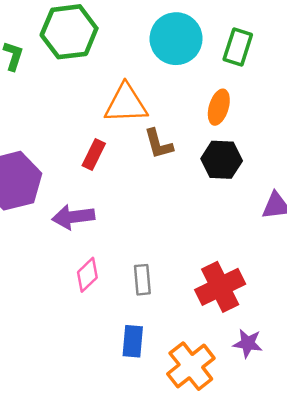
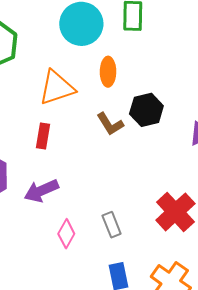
orange ellipse: (219, 107) -> (108, 72), moved
brown L-shape: (159, 144) -> (110, 124), moved

